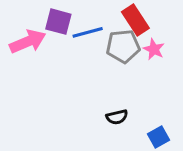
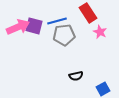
purple square: (58, 22) -> (34, 26), moved
gray pentagon: (123, 46) -> (64, 35), moved

